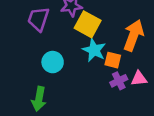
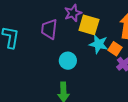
orange square: (113, 60) -> (115, 49), turned 32

